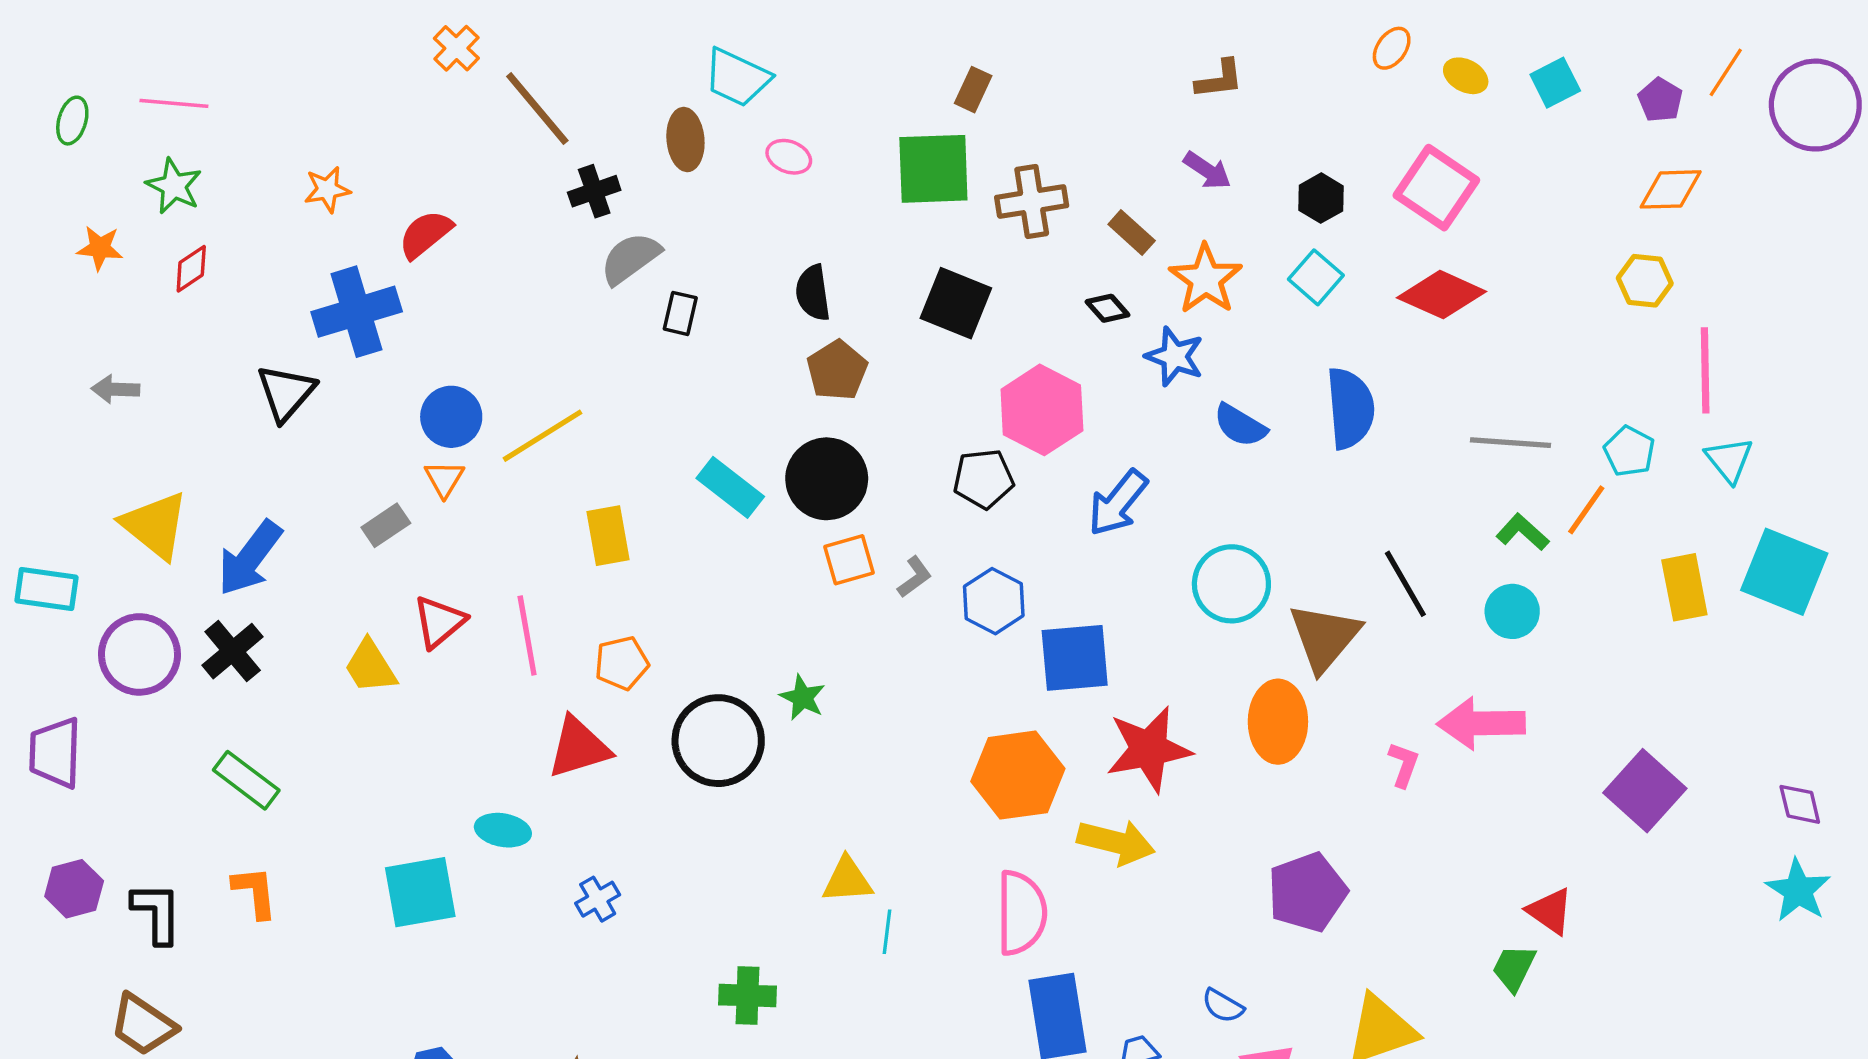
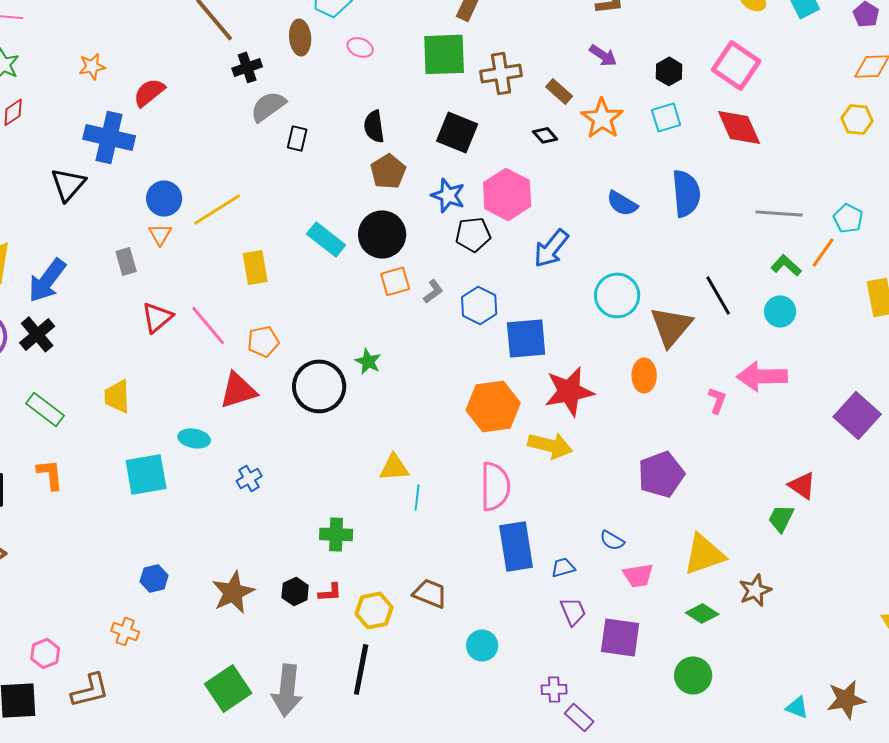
cyan square: (1316, 277) -> (666, 117), turned 32
red diamond: (1442, 295) -> (739, 127), turned 42
blue cross: (357, 312) -> (109, 137), turned 30
blue star: (1175, 357) -> (448, 195), moved
gray rectangle: (386, 525) -> (126, 261), turned -72
pink line: (527, 636) -> (208, 325), turned -30
yellow trapezoid: (370, 667) -> (117, 396), moved, turned 30
orange ellipse: (1278, 722) -> (644, 375), size x0.7

